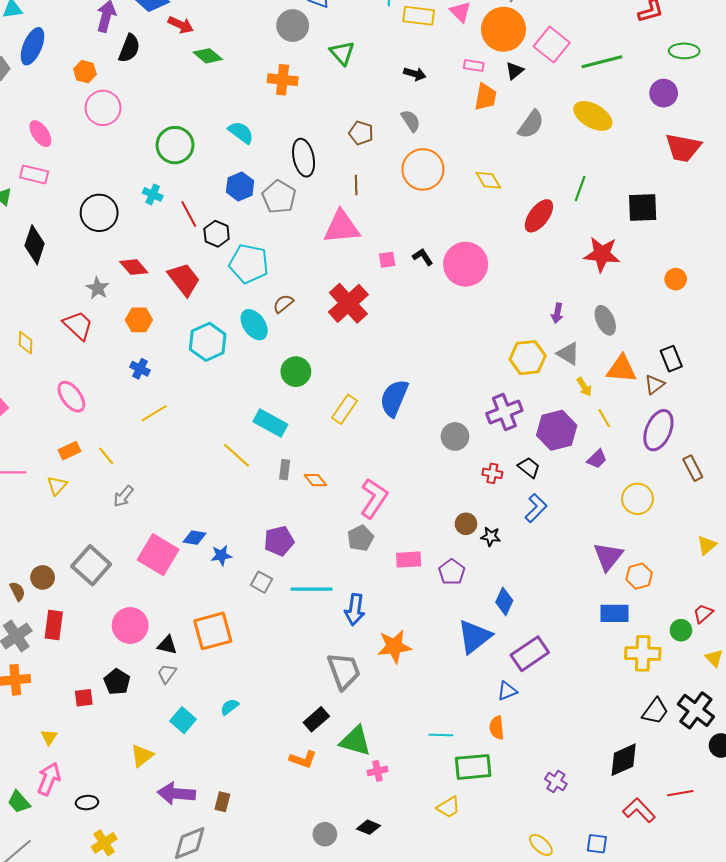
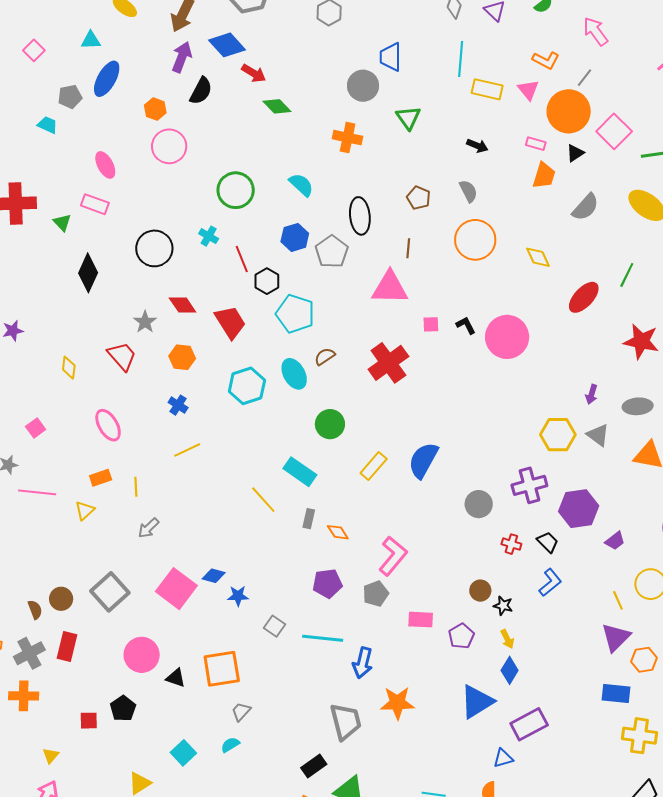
gray ellipse: (605, 320) -> (638, 406), turned -76
yellow arrow: (584, 387) -> (507, 639), moved
yellow line: (604, 418) -> (618, 600), moved
yellow line: (106, 456) -> (136, 487), turned 30
purple pentagon: (279, 541) -> (327, 583), moved
gray trapezoid: (167, 674) -> (241, 712), moved

